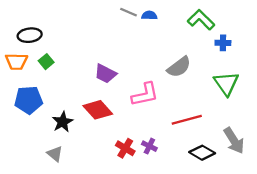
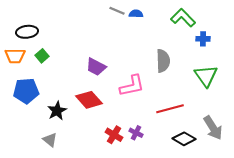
gray semicircle: (179, 67) -> (163, 61), turned -55

